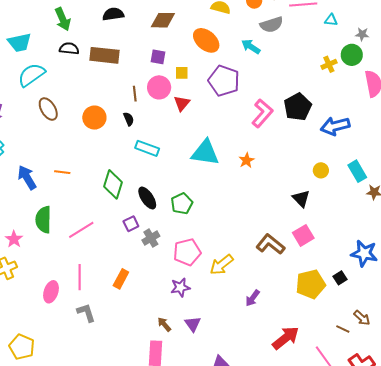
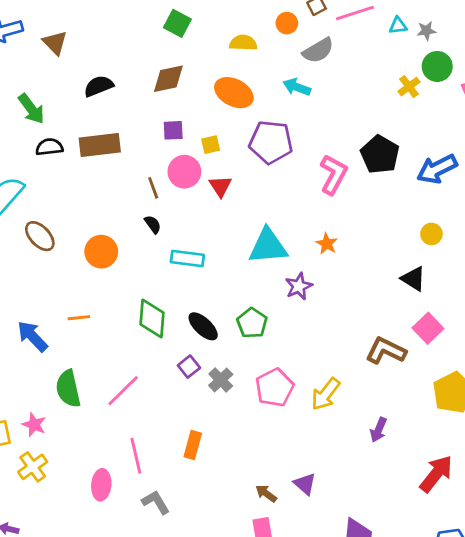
gray star: (362, 34) -> (426, 31), moved
orange circle: (94, 118) -> (101, 252), moved
purple star: (180, 287) -> (299, 286), moved

